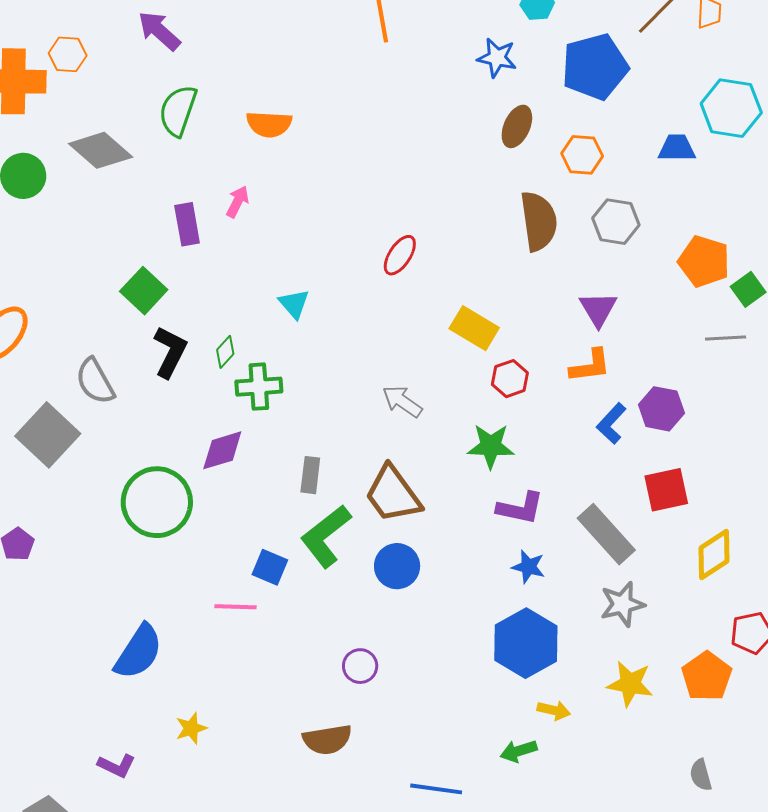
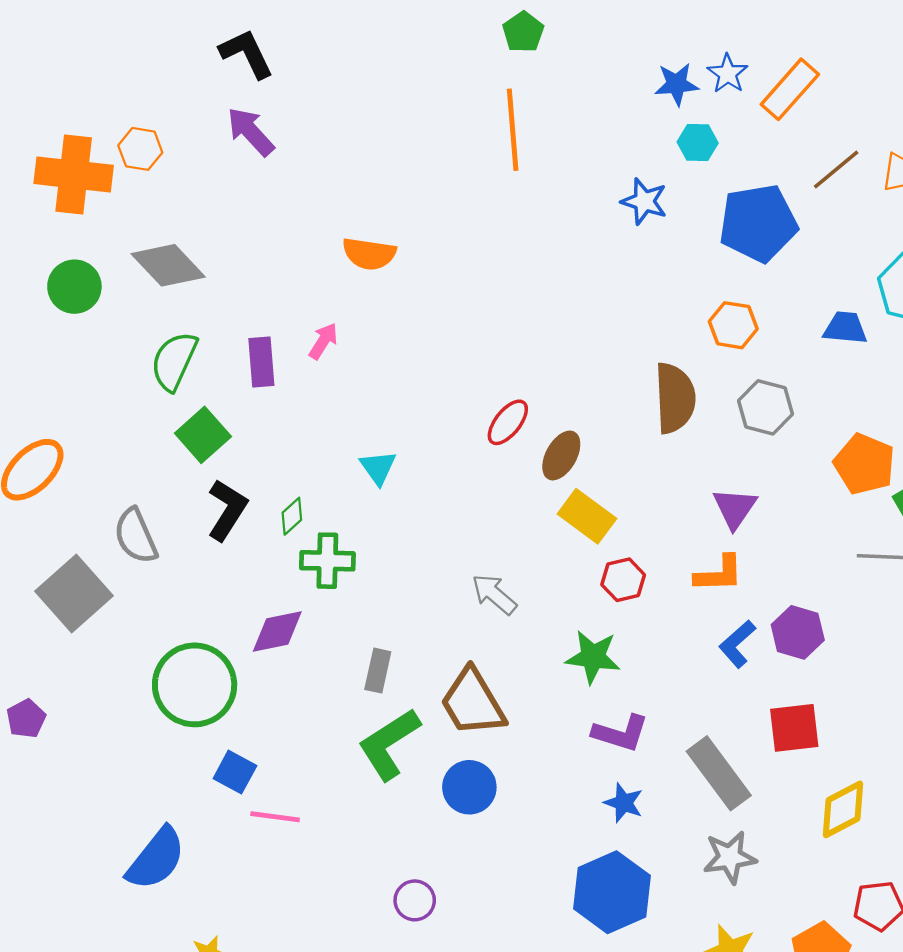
green semicircle: (178, 111) -> (174, 361), moved
brown ellipse: (517, 126) -> (561, 455), moved
blue square: (270, 567) -> (235, 772), moved

